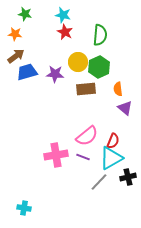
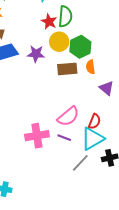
red star: (65, 32) -> (49, 22), moved
green semicircle: (100, 35) -> (65, 16), moved
orange semicircle: (118, 89) -> (90, 67), moved

